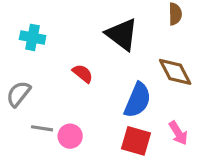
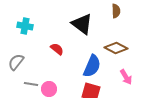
brown diamond: (175, 72) -> (116, 48), turned -35
pink arrow: (178, 133) -> (126, 77), moved

